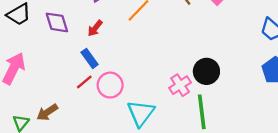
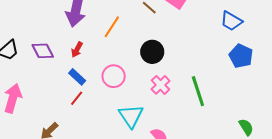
black circle: (206, 71) -> (152, 52), moved
pink circle: (110, 85) -> (114, 76), moved
green line: (202, 112) -> (198, 91), moved

